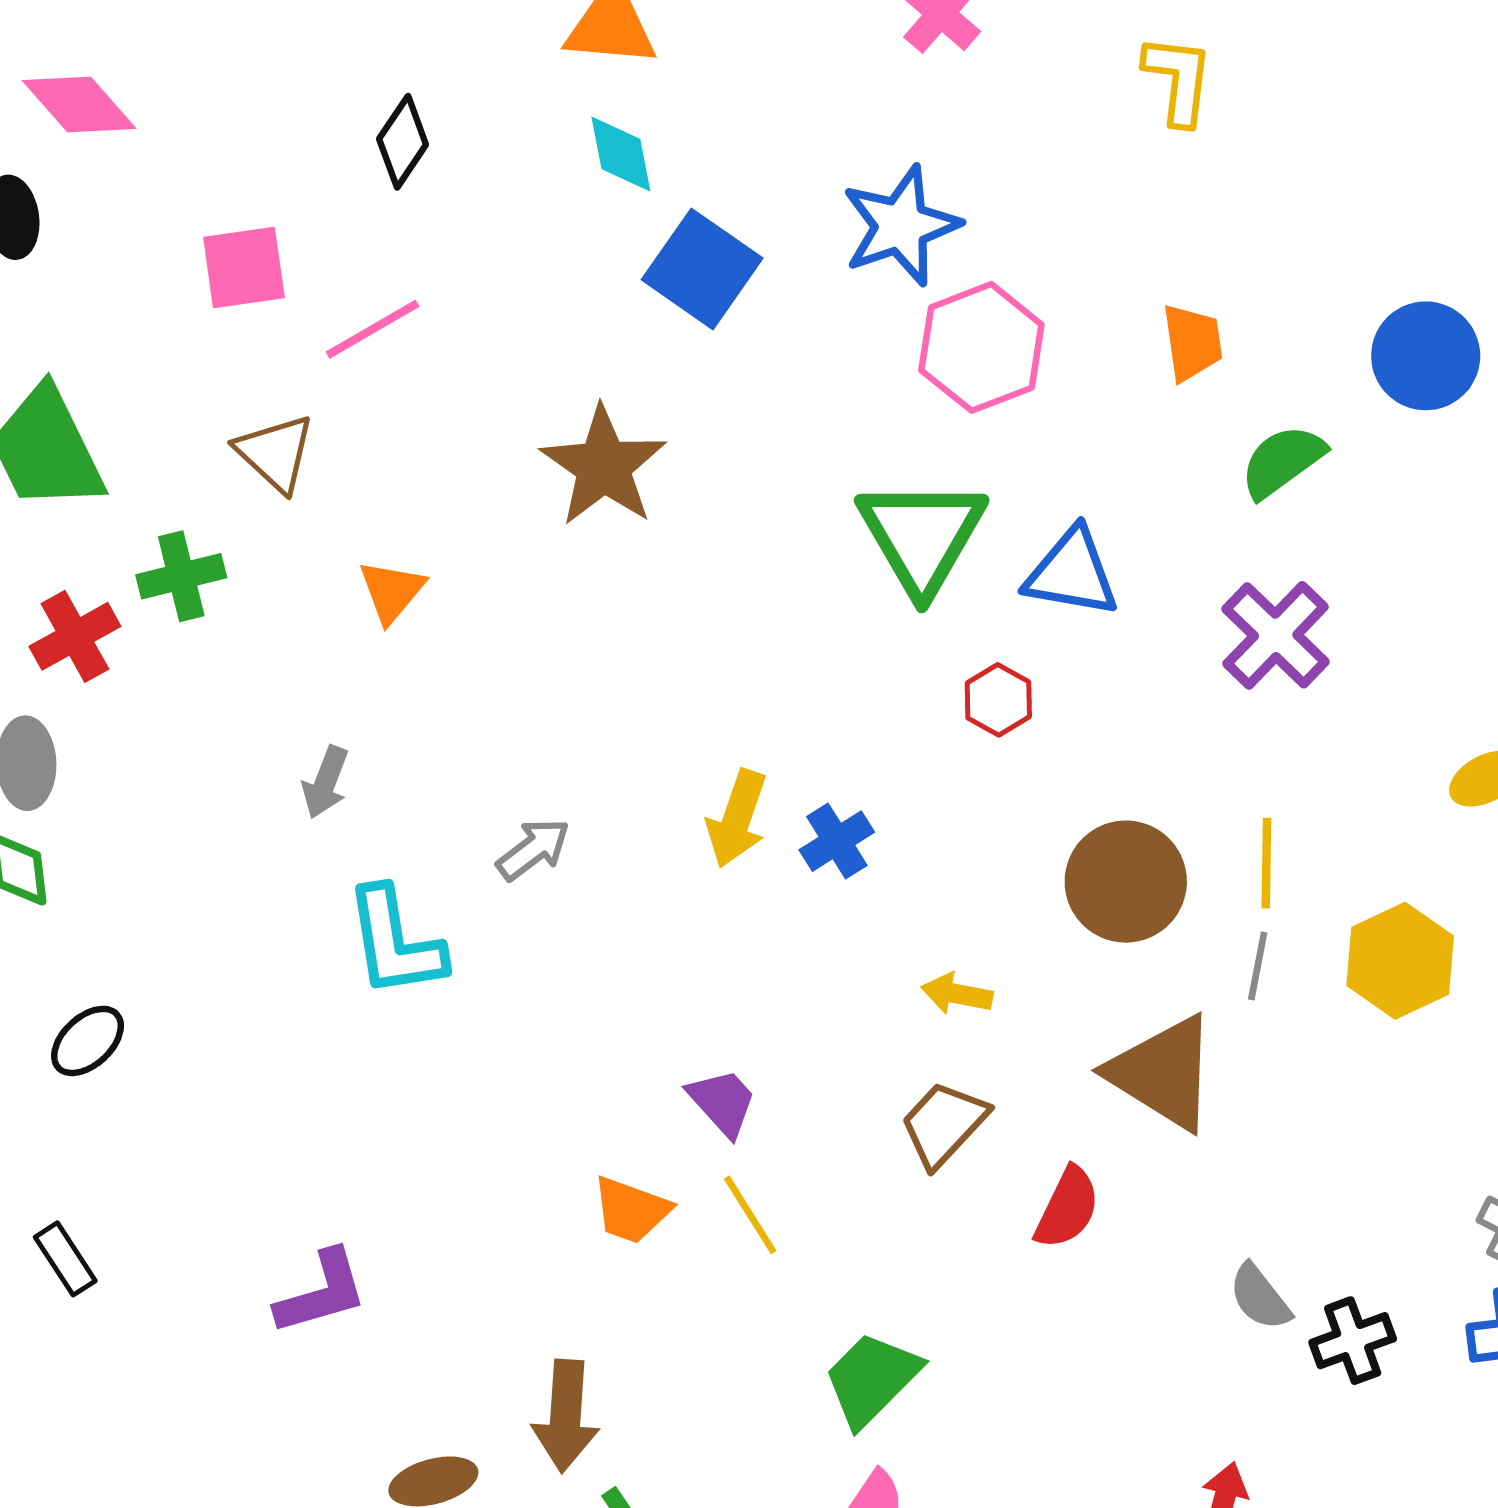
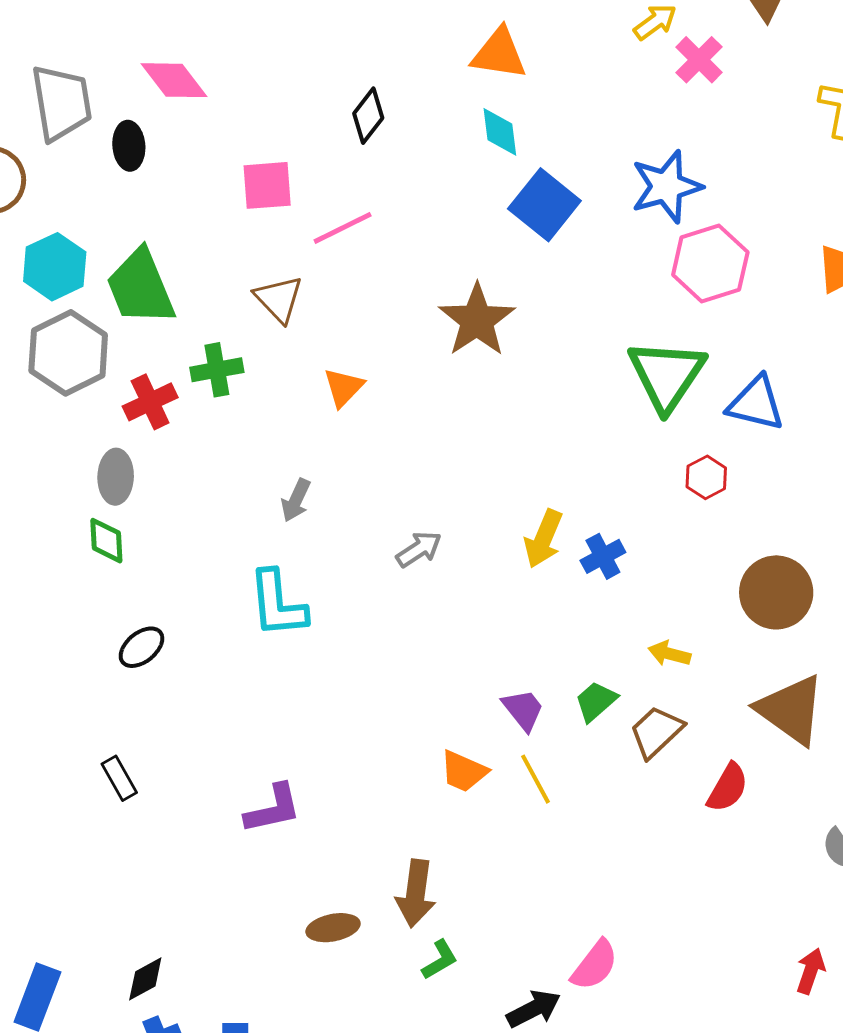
cyan L-shape: (395, 942) -> (278, 604), moved
green trapezoid: (872, 1379) -> (596, 701), moved, size x0.7

